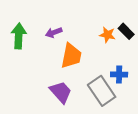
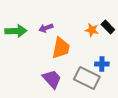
green arrow: (19, 36) -> (16, 31), turned 85
gray rectangle: (102, 91) -> (87, 78), turned -30

